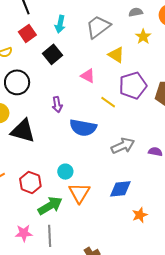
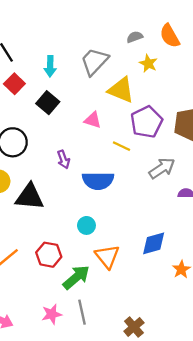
yellow triangle: (116, 55) -> (121, 90), size x1.4
gray arrow: (123, 146) -> (162, 168), moved
cyan circle: (65, 172) -> (86, 225), moved

